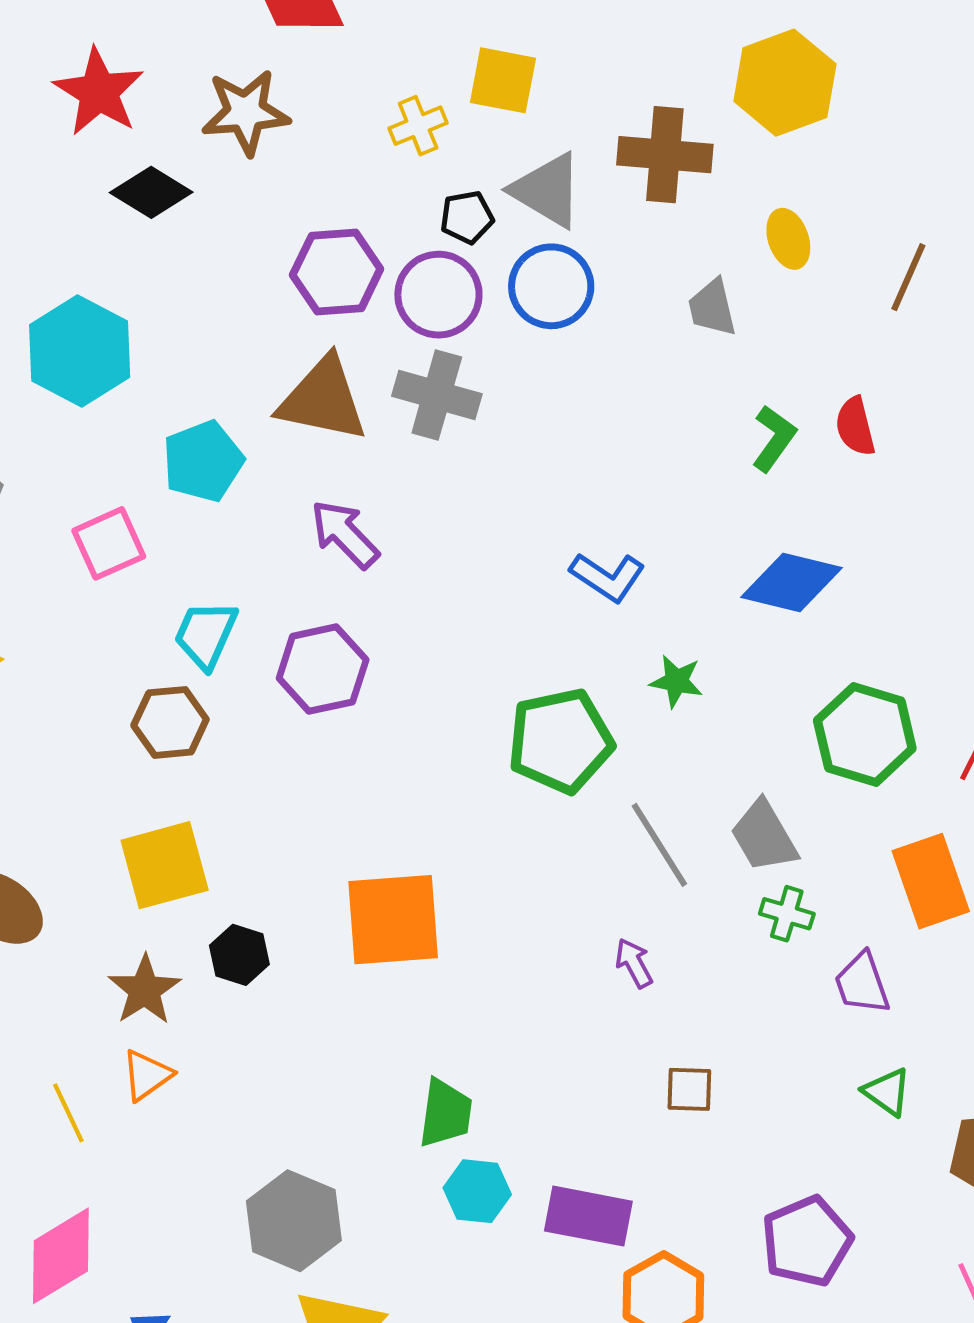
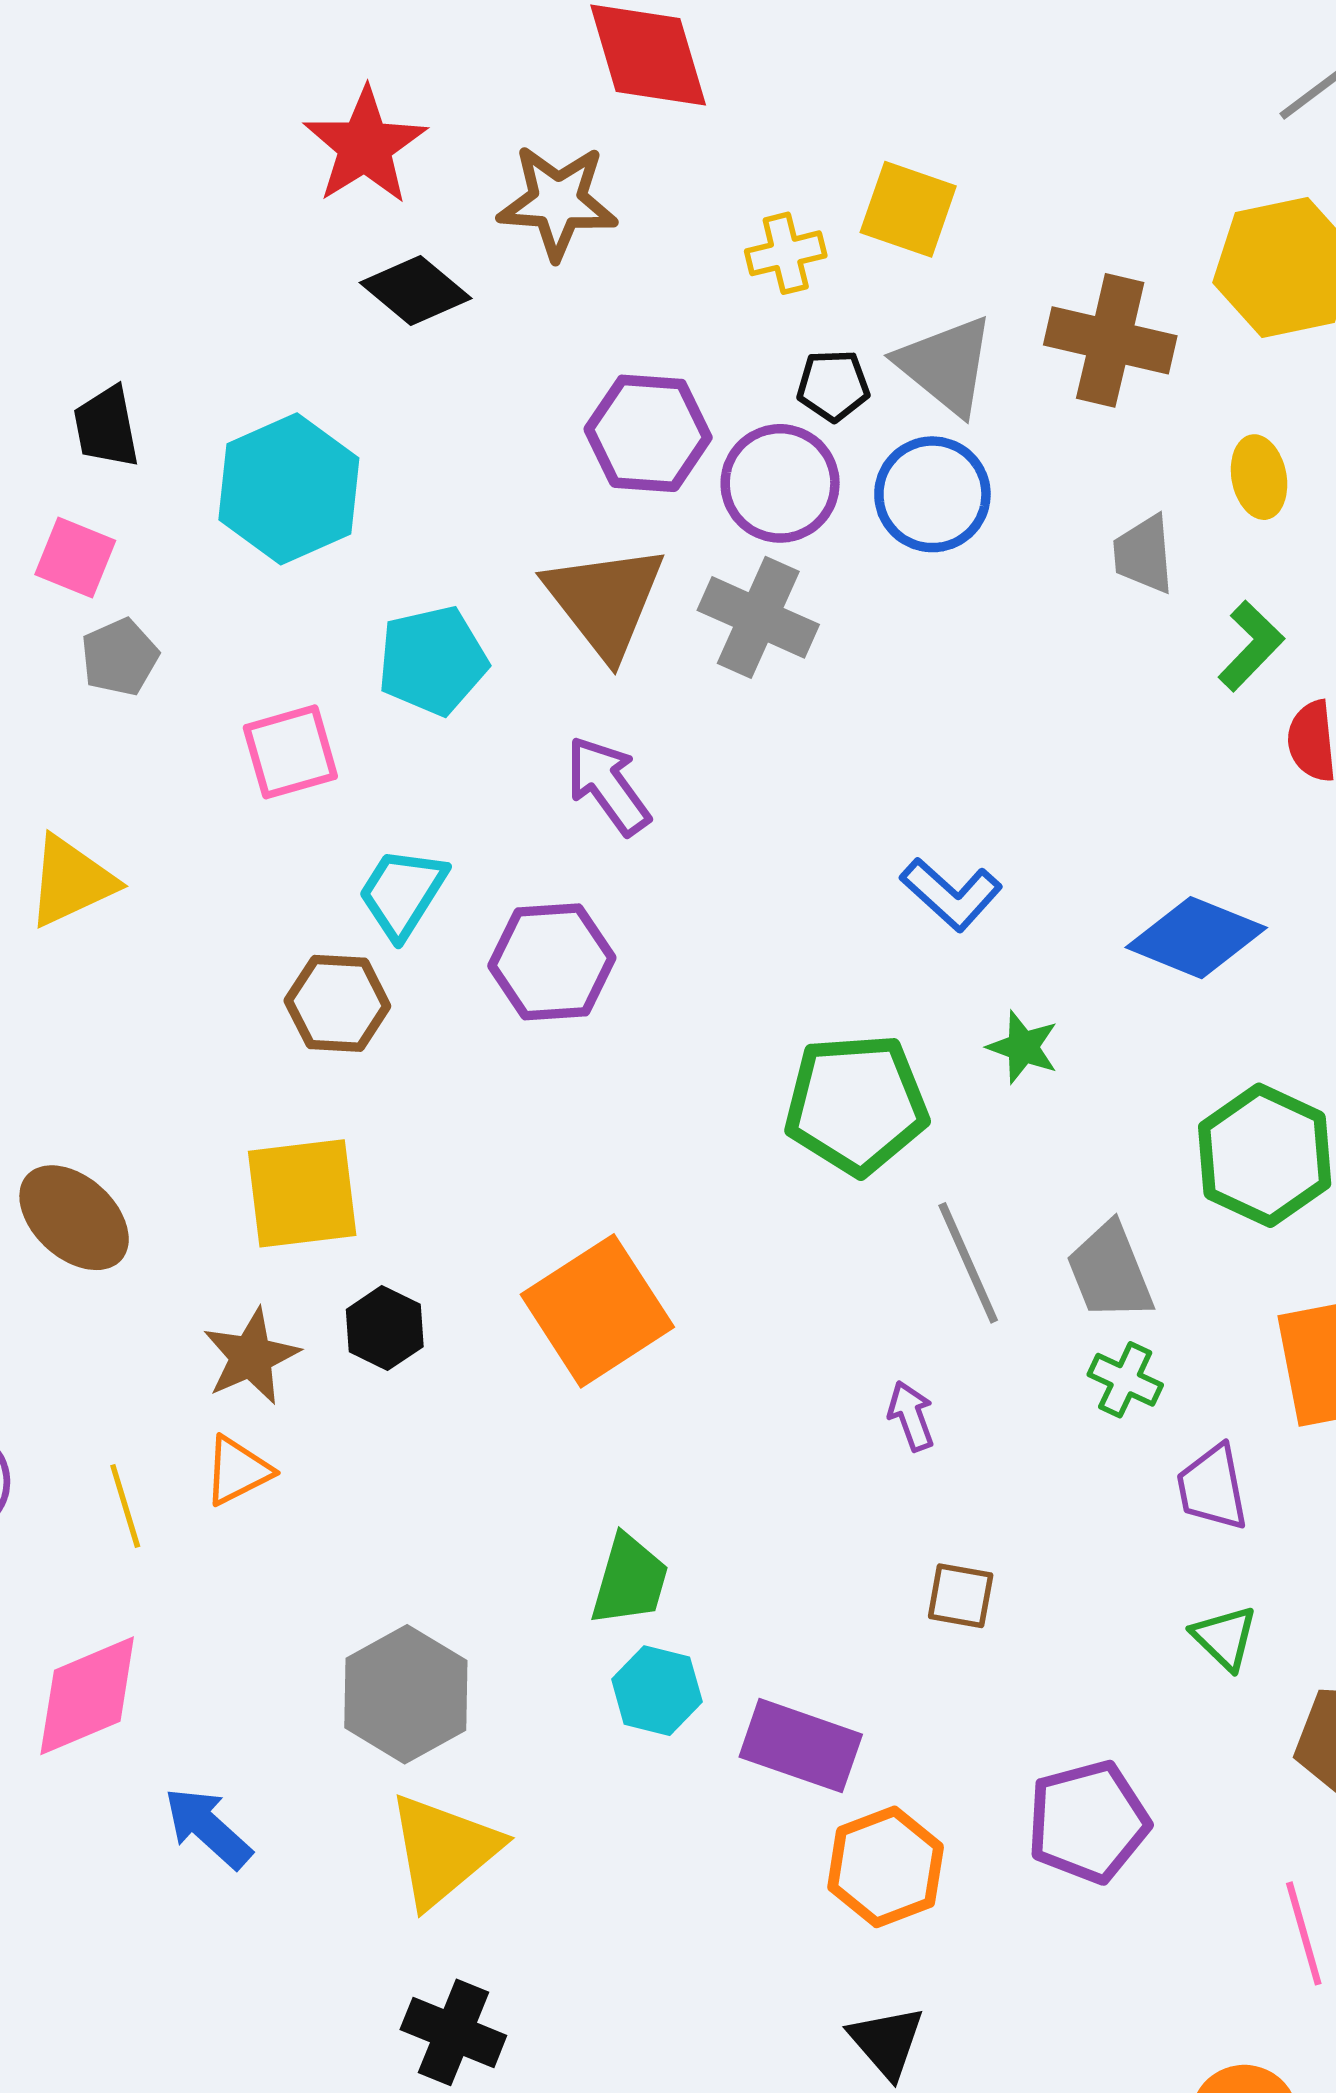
brown triangle: (323, 399) -> (605, 601), turned 32
green L-shape: (774, 438) -> (1251, 646), moved
orange square: (393, 920) -> (597, 1311), turned -37

